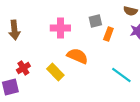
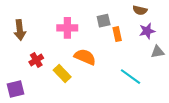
orange rectangle: (108, 34) -> (117, 34), turned -32
red cross: (23, 68) -> (36, 60), moved

